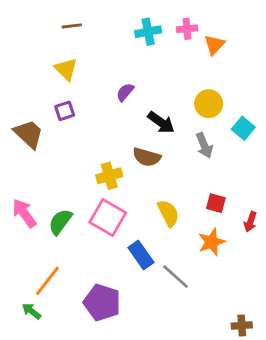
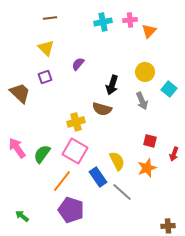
purple semicircle: (125, 92) -> (78, 64), moved
black arrow: (161, 122) -> (112, 85), turned 72
yellow semicircle: (168, 213) -> (117, 161), moved
orange line: (47, 281) -> (62, 181), moved

